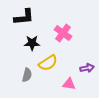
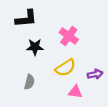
yellow semicircle: (48, 63) -> (65, 68), moved

